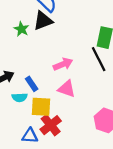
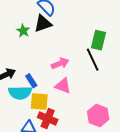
cyan semicircle: (20, 97) -> (20, 93), size x1.6
red cross: (51, 125) -> (48, 119), turned -30

